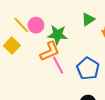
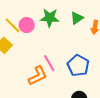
green star: (58, 35) -> (50, 18), moved
orange L-shape: (50, 51) -> (38, 76), moved

